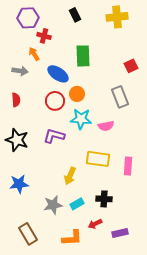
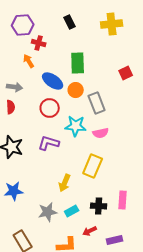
gray arrow: (20, 71) -> (15, 87), moved
orange circle: (77, 94) -> (76, 90), moved
gray rectangle: (120, 97) -> (97, 103), moved
yellow rectangle: (98, 159) -> (93, 166), turned -75
pink rectangle: (128, 166) -> (123, 200), moved

